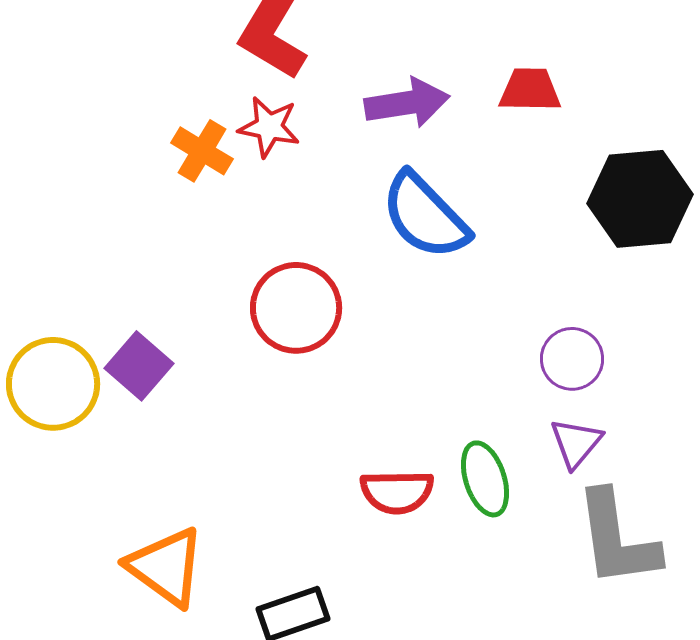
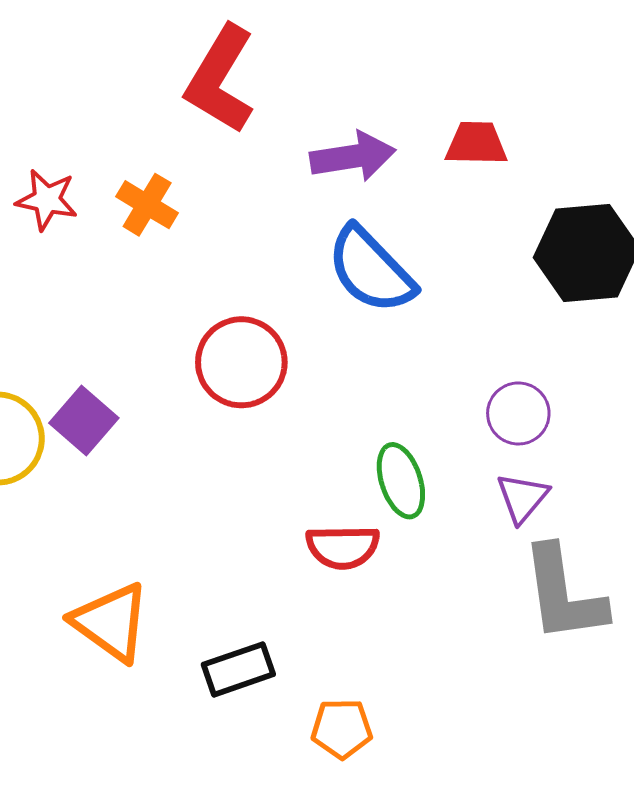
red star: (269, 127) -> (47, 200), moved
green ellipse: (485, 479) -> (401, 481), moved

